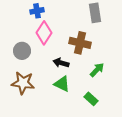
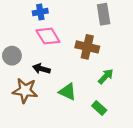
pink diamond: (44, 33) -> (48, 36), turned -65
gray circle: (22, 51) -> (12, 56), moved
black arrow: (61, 63) -> (41, 69), moved

